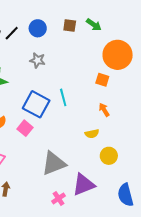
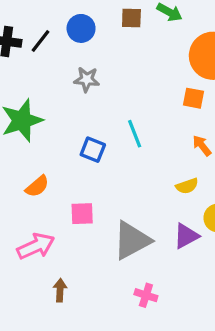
blue square: (36, 104) -> (93, 150), size x0.6
pink square: (25, 128) -> (82, 214), moved, turned -35
purple triangle: (84, 185) -> (186, 236), moved, size x0.7
pink cross: (59, 198) -> (146, 295), turned -32

